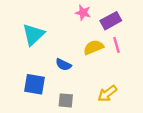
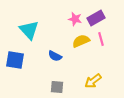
pink star: (83, 13) -> (75, 19), moved
cyan triangle: (33, 35) -> (29, 30), turned -30
blue square: (35, 84) -> (15, 60), moved

